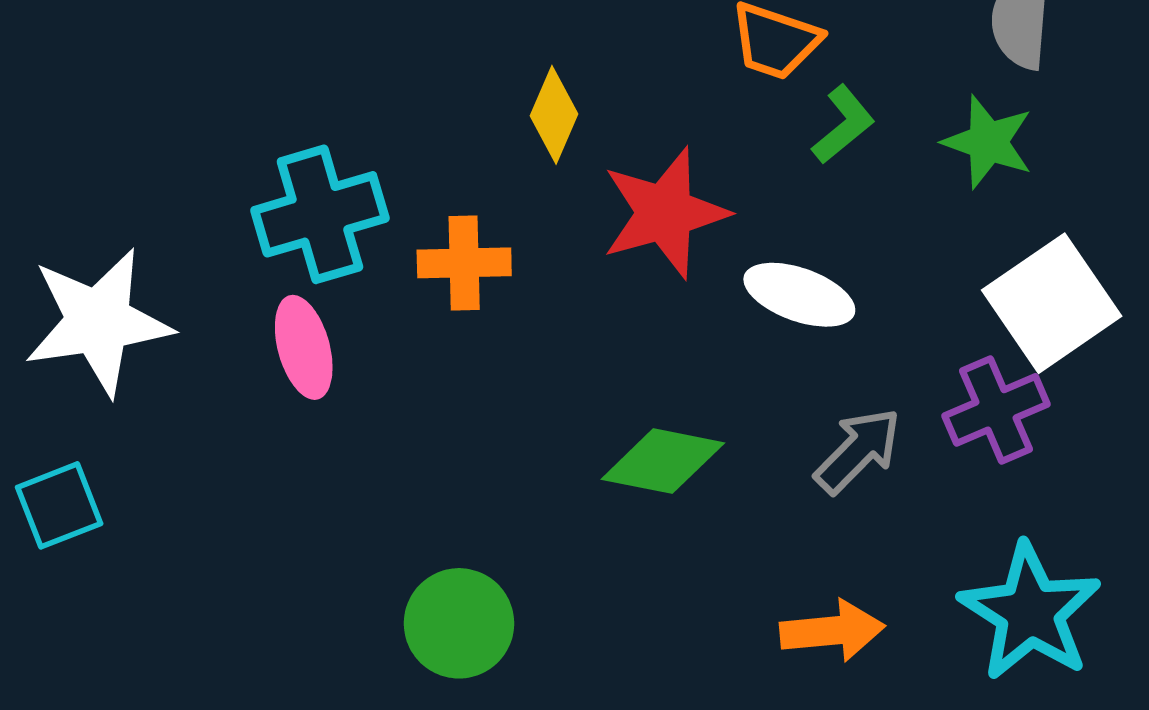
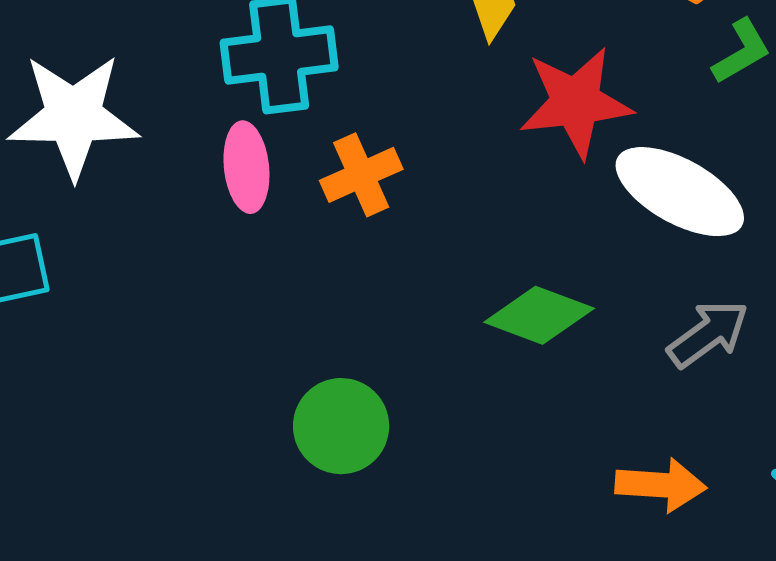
orange cross: (464, 263) -> (361, 175), moved, turned -32
white ellipse: (799, 295) -> (680, 192), size x1.4

